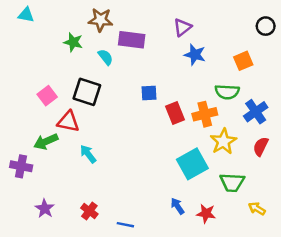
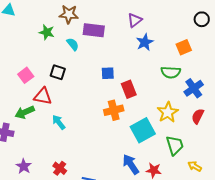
blue star: (195, 55) -> (145, 42), turned 30
black square: (87, 92) -> (58, 72), size x0.7
orange cross: (205, 114) -> (114, 110), moved
green trapezoid: (232, 182) -> (175, 145), turned -110
blue arrow: (177, 206) -> (131, 164), size x1.5

